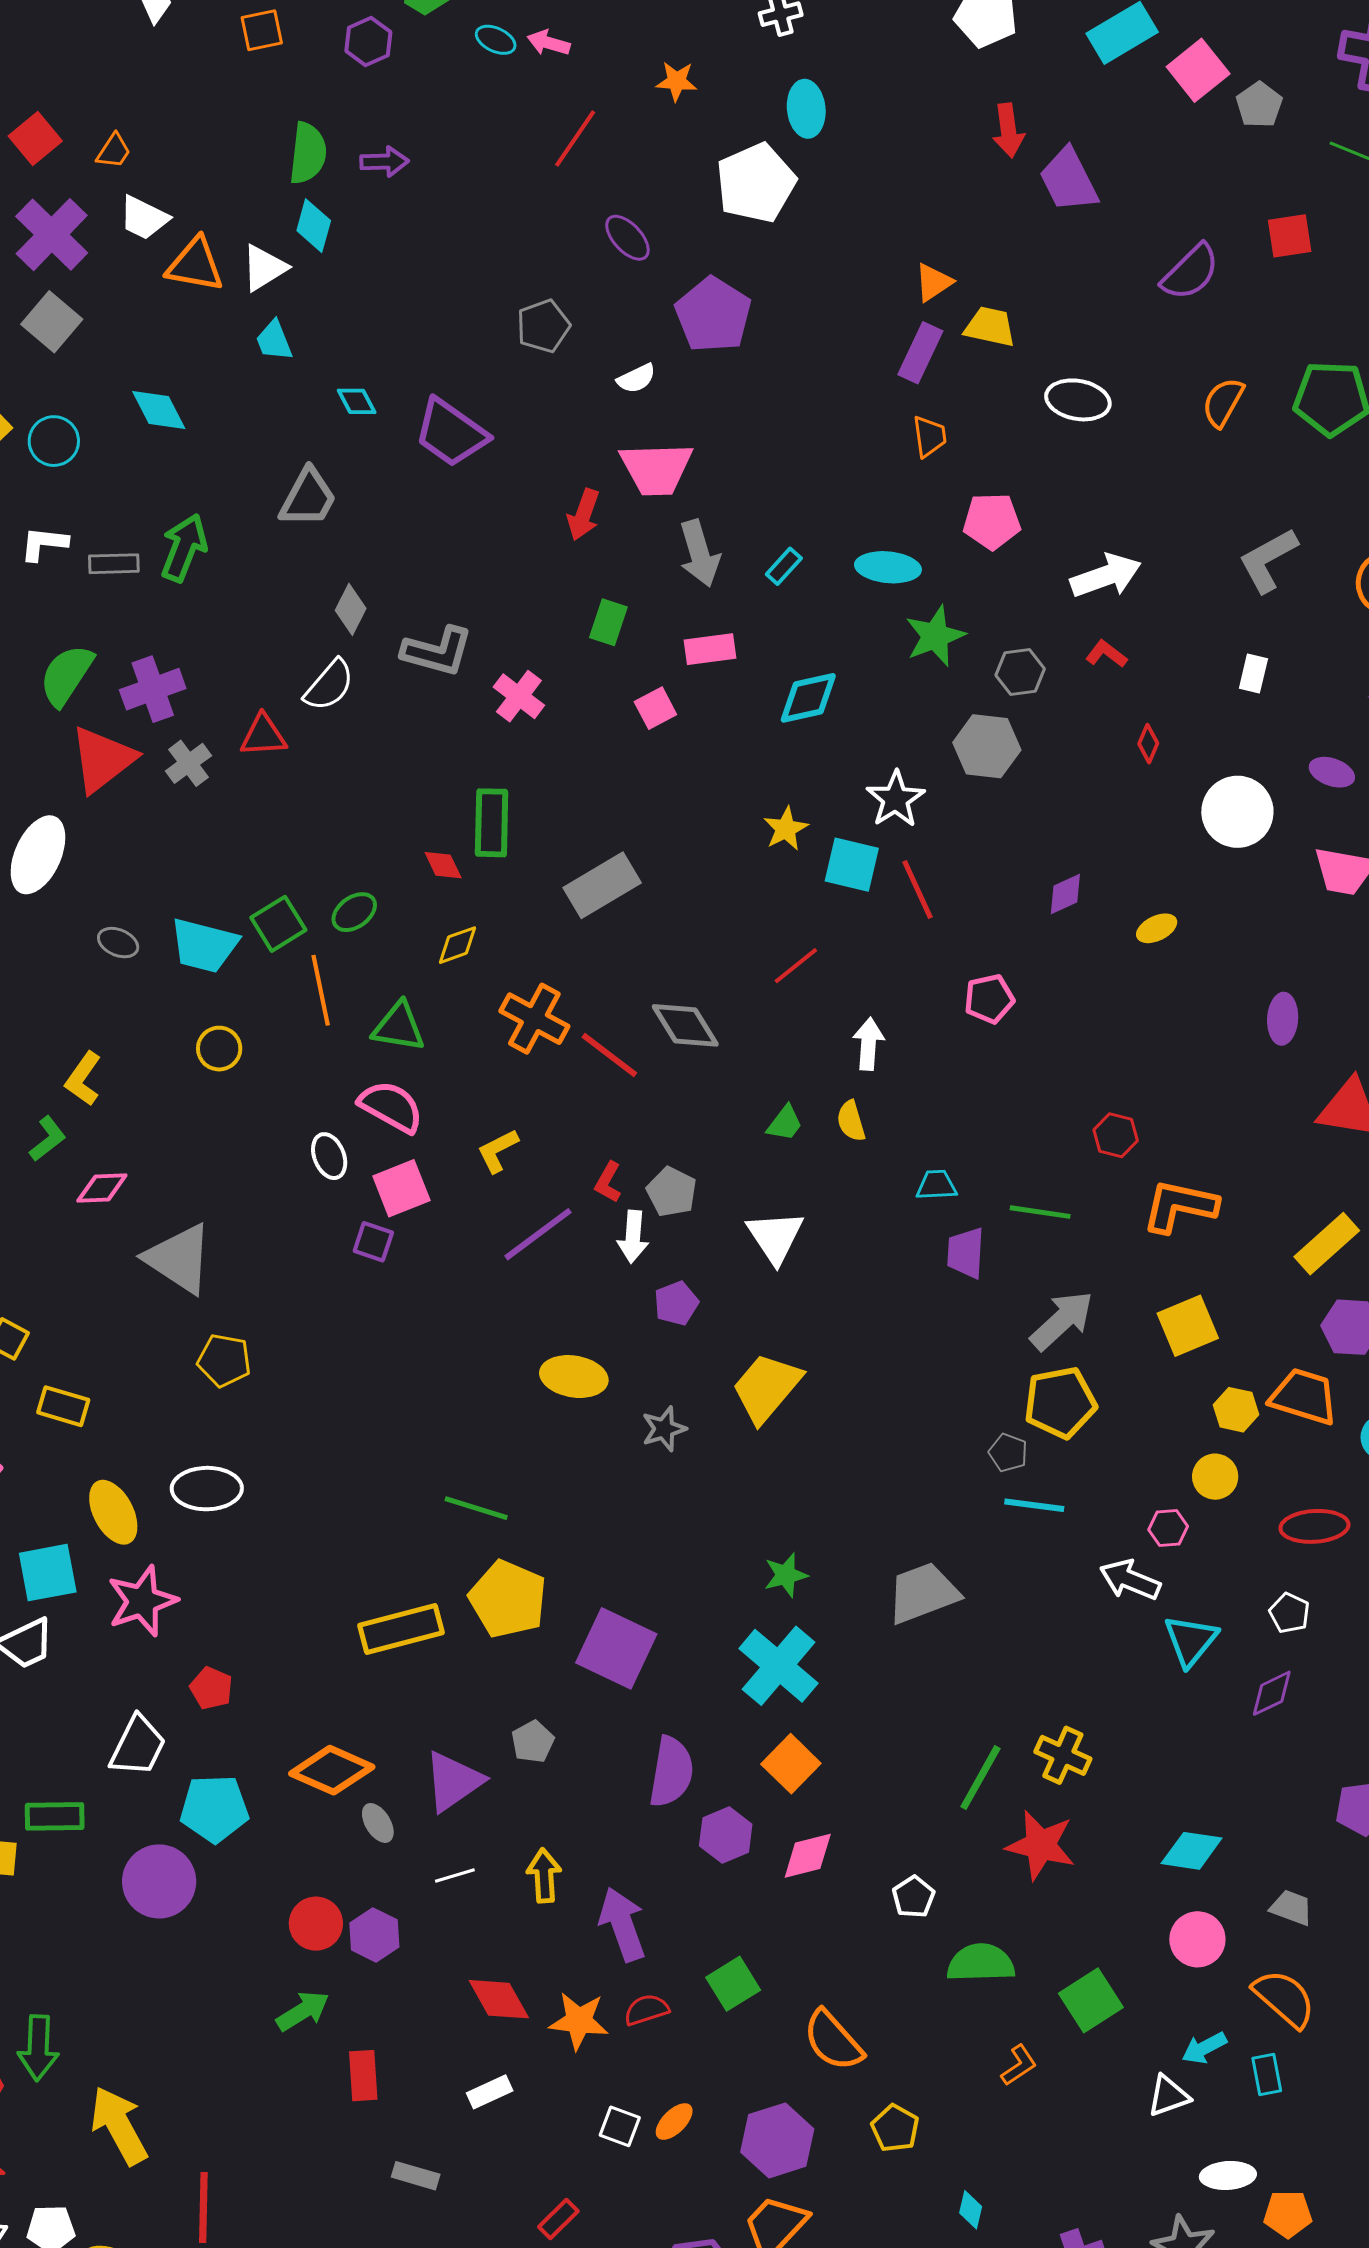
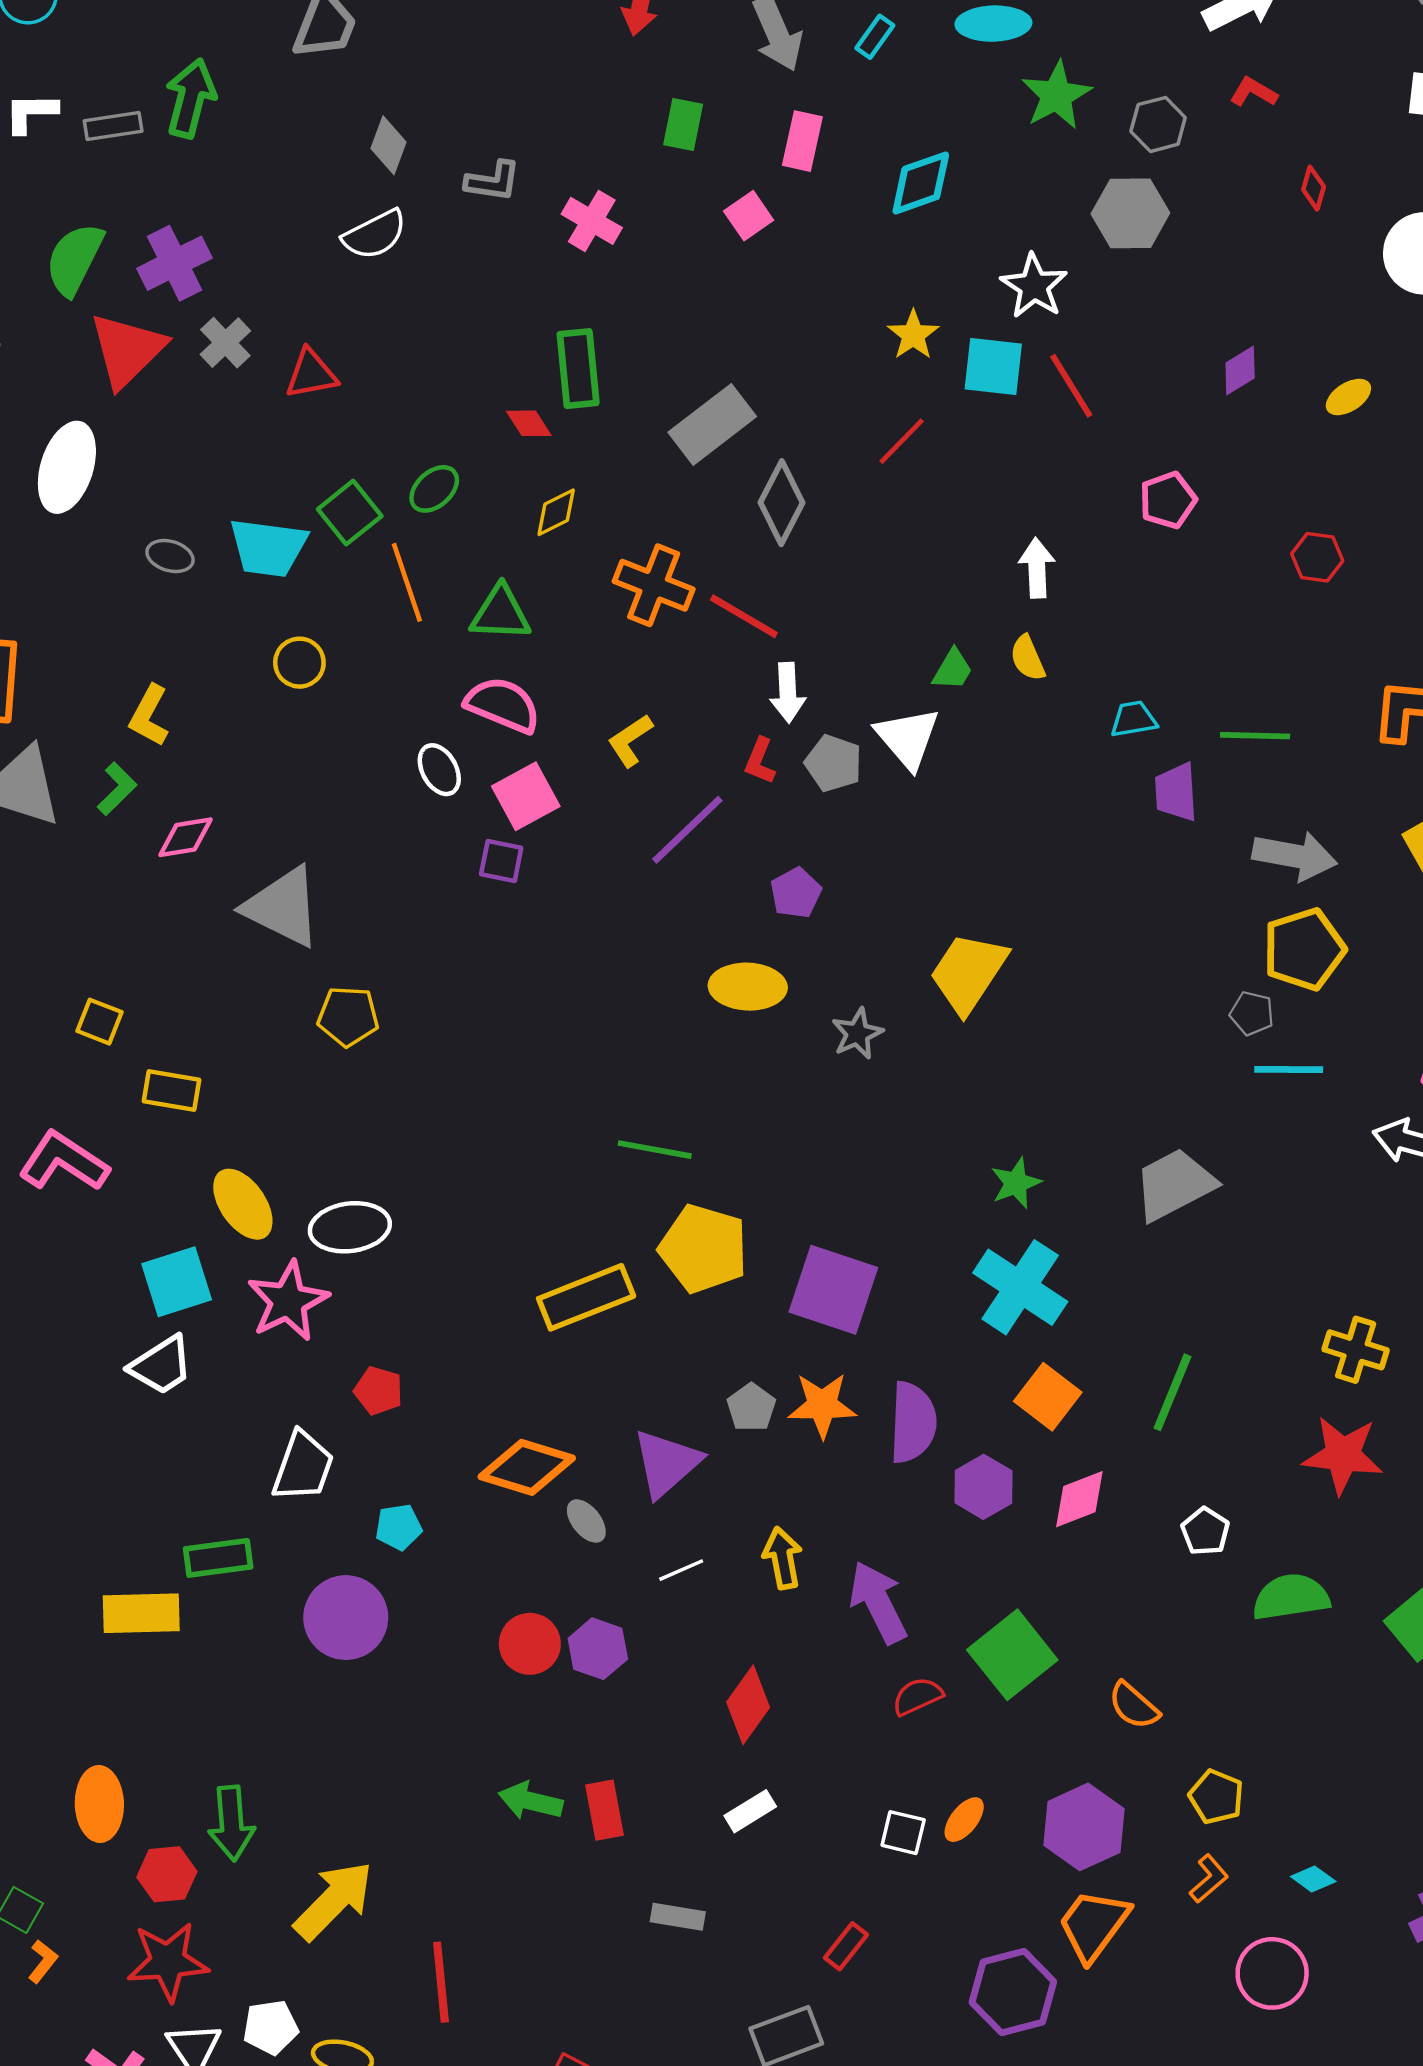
pink rectangle: (710, 649) -> (802, 141), turned -63
gray L-shape: (437, 651) -> (493, 181), size x0.7
white semicircle: (329, 685) -> (375, 235), turned 30
red triangle: (263, 736) -> (311, 374), moved
red line: (796, 966) -> (902, 441), moved
gray diamond: (685, 1025) -> (782, 503), moved, turned 66
red hexagon: (1116, 1135) -> (1317, 557), moved
white arrow: (633, 1237) -> (788, 693), moved
white triangle: (775, 1237) -> (908, 738), moved
purple pentagon: (676, 1303) -> (796, 893), moved
gray arrow: (1062, 1321) -> (1295, 856), turned 60
white ellipse: (207, 1489) -> (350, 1227), moved
green line: (980, 1778) -> (1172, 1392), moved
cyan pentagon: (214, 1809) -> (399, 1527), size x0.6
green square: (733, 1984) -> (1012, 1655), size x1.4
red diamond: (499, 1999) -> (748, 1705), turned 72
green arrow: (303, 2011) -> (531, 1801), moved, turned -128
orange star: (579, 2021) -> (822, 1405), moved
orange semicircle: (833, 2041) -> (1134, 1706), size x0.7
orange L-shape: (1019, 2065) -> (1209, 1879), moved
yellow arrow: (119, 2126) -> (334, 1901), turned 80
cyan diamond: (971, 2210) -> (1313, 1879), turned -60

